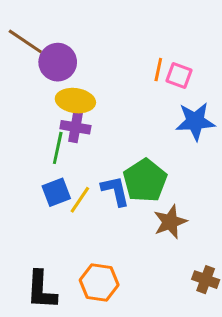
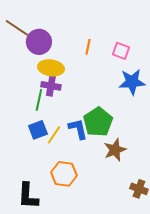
orange line: (158, 70) -> (88, 47), moved
orange hexagon: (99, 283) -> (64, 174), moved

